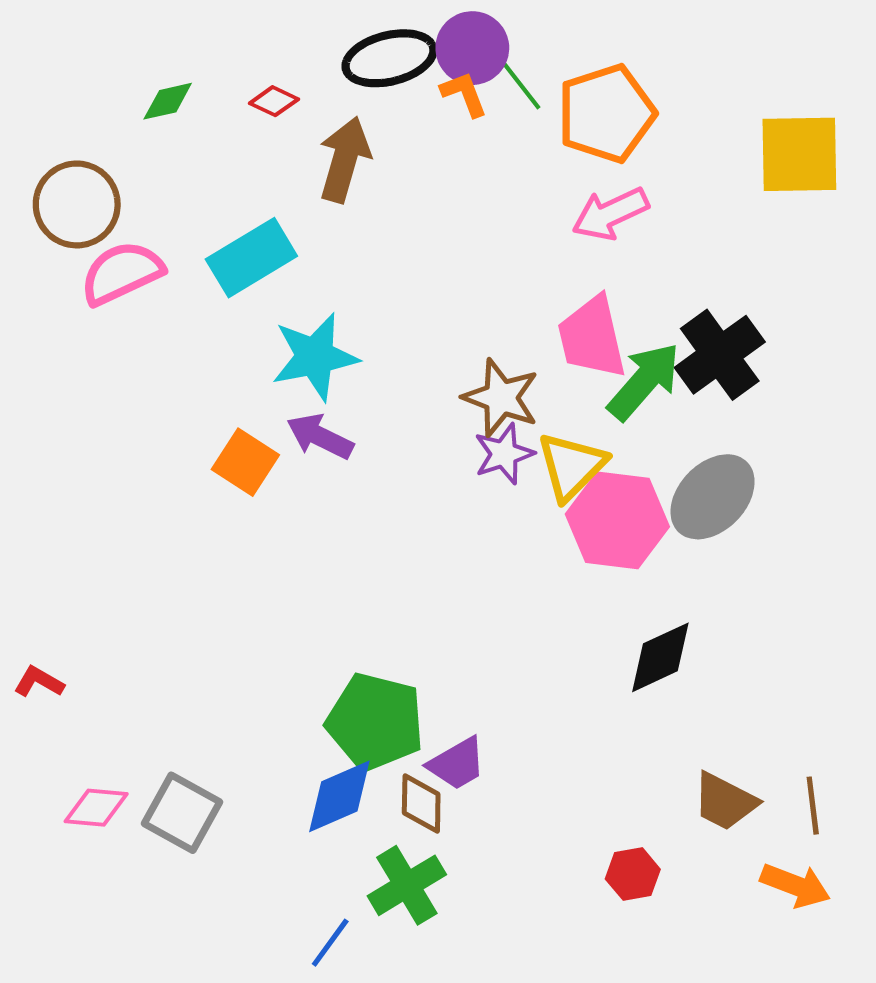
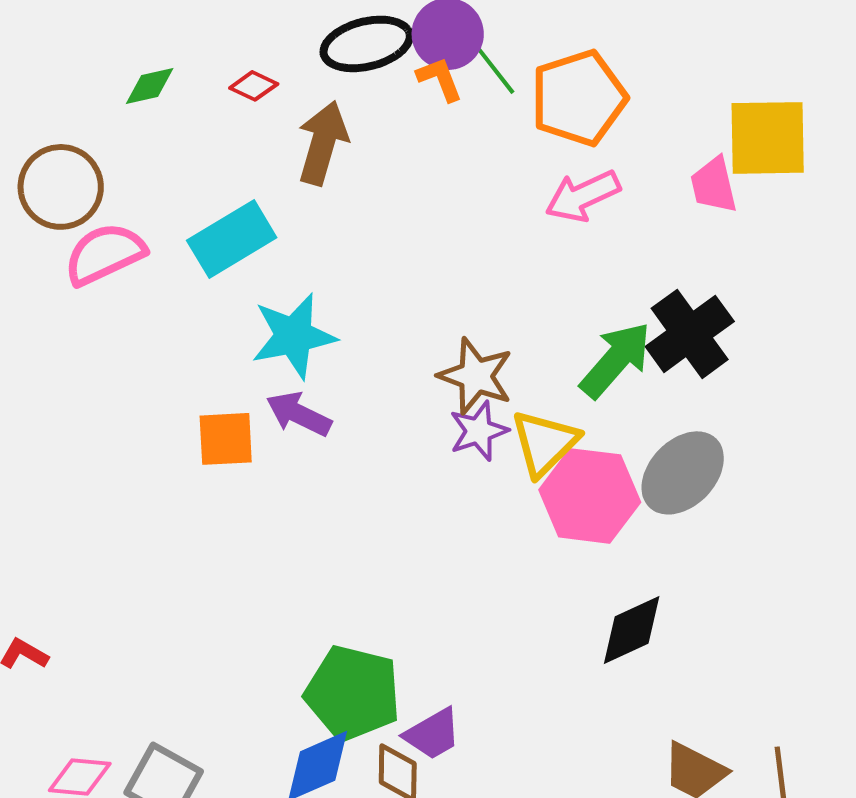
pink trapezoid: (592, 337) -> (714, 185), moved, size x0.7
orange square: (245, 462) -> (226, 439), turned -36

